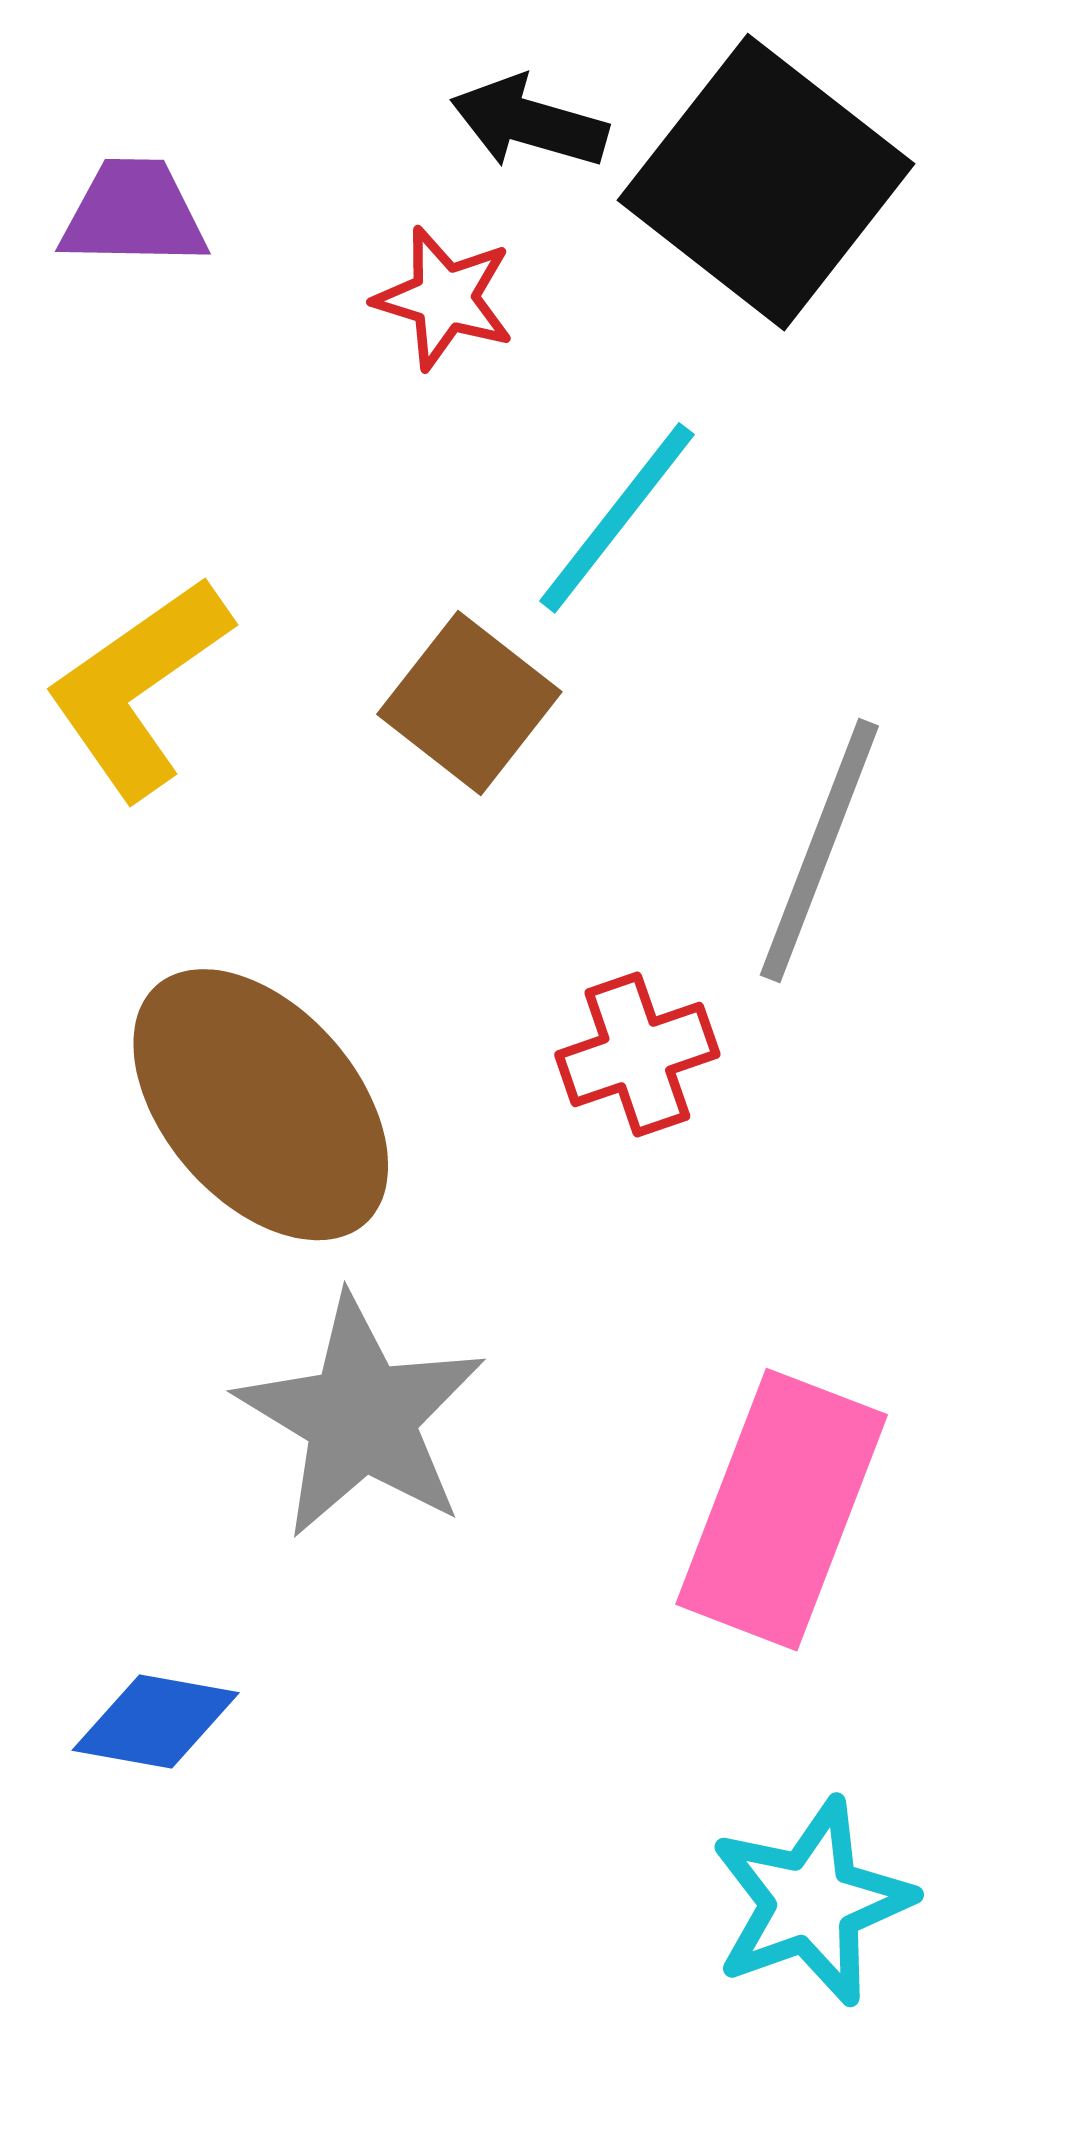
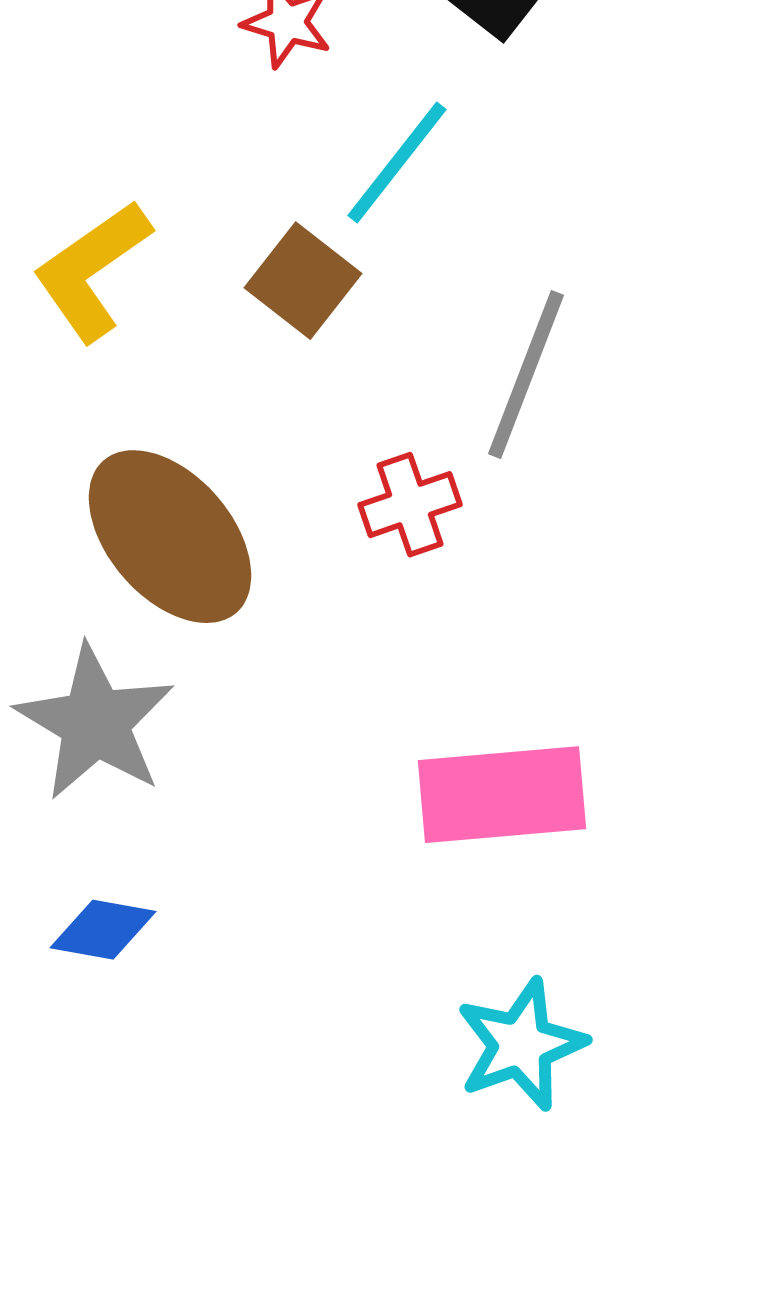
gray star: (361, 1417) -> (95, 723), moved
pink rectangle: (782, 1510) -> (502, 795), turned 64

